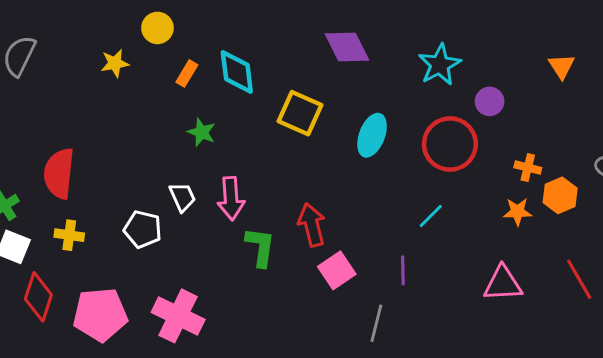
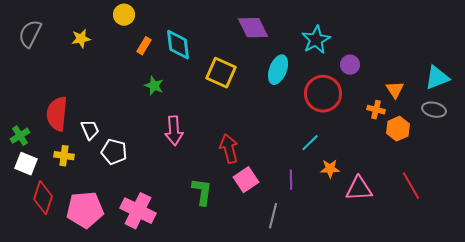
yellow star: (115, 63) -> (81, 39), moved
orange triangle: (562, 66) -> (395, 90), moved
cyan ellipse: (372, 135) -> (278, 70), moved
white trapezoid: (182, 197) -> (90, 130), moved
orange star: (518, 212) -> (330, 169), moved
green L-shape: (260, 247) -> (202, 192), moved

